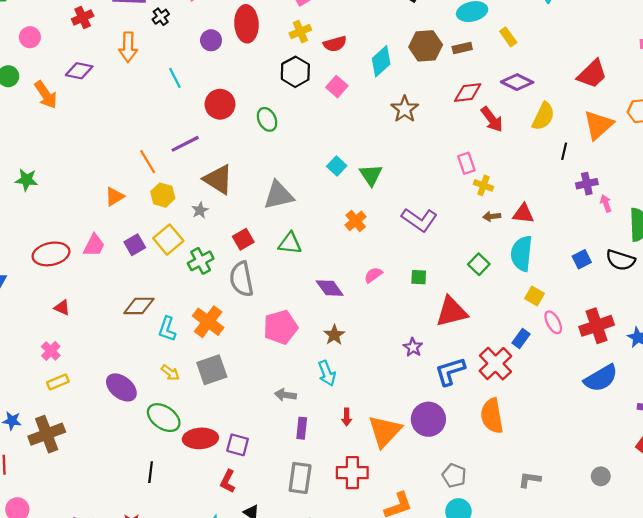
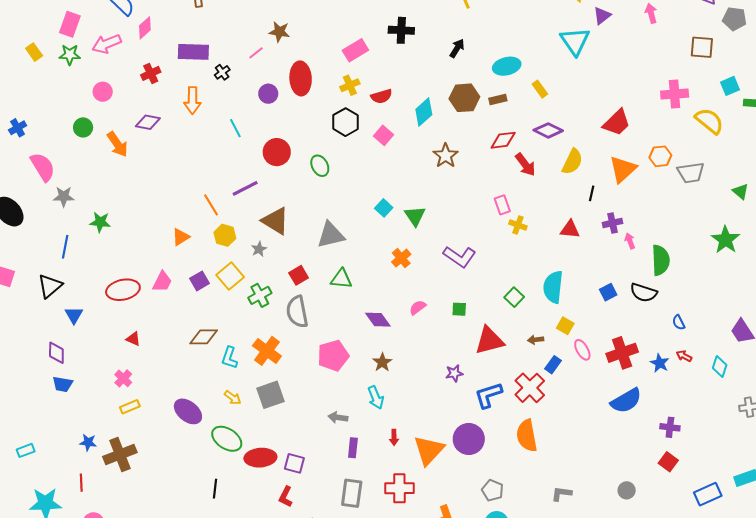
red triangle: (523, 214) -> (570, 229), moved
brown arrow: (492, 216) -> (536, 340), moved
purple star: (413, 347) -> (454, 373), turned 30

